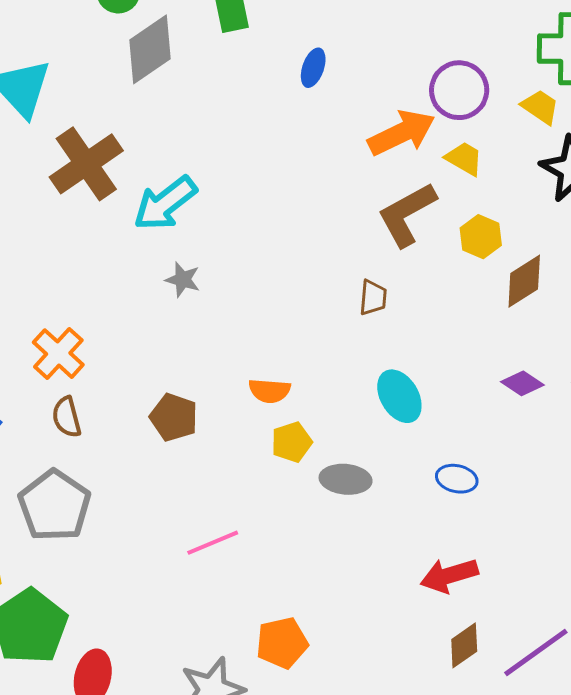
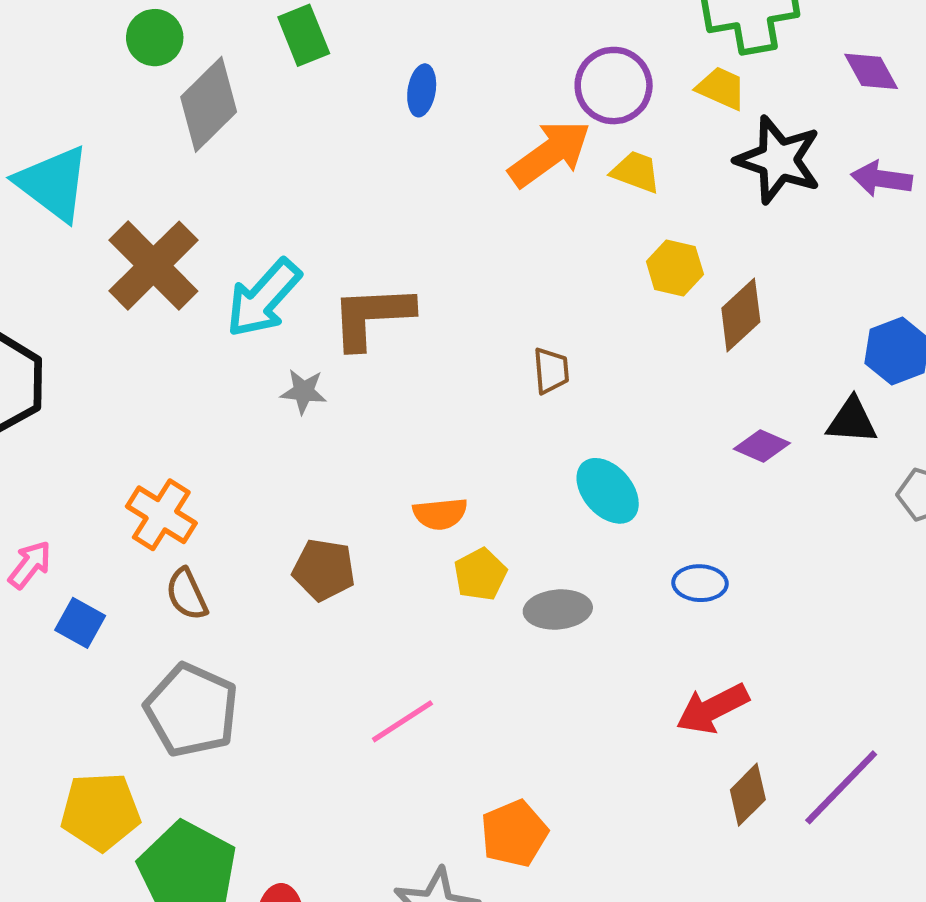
brown L-shape: (407, 214) -> (372, 316), moved, turned 36

